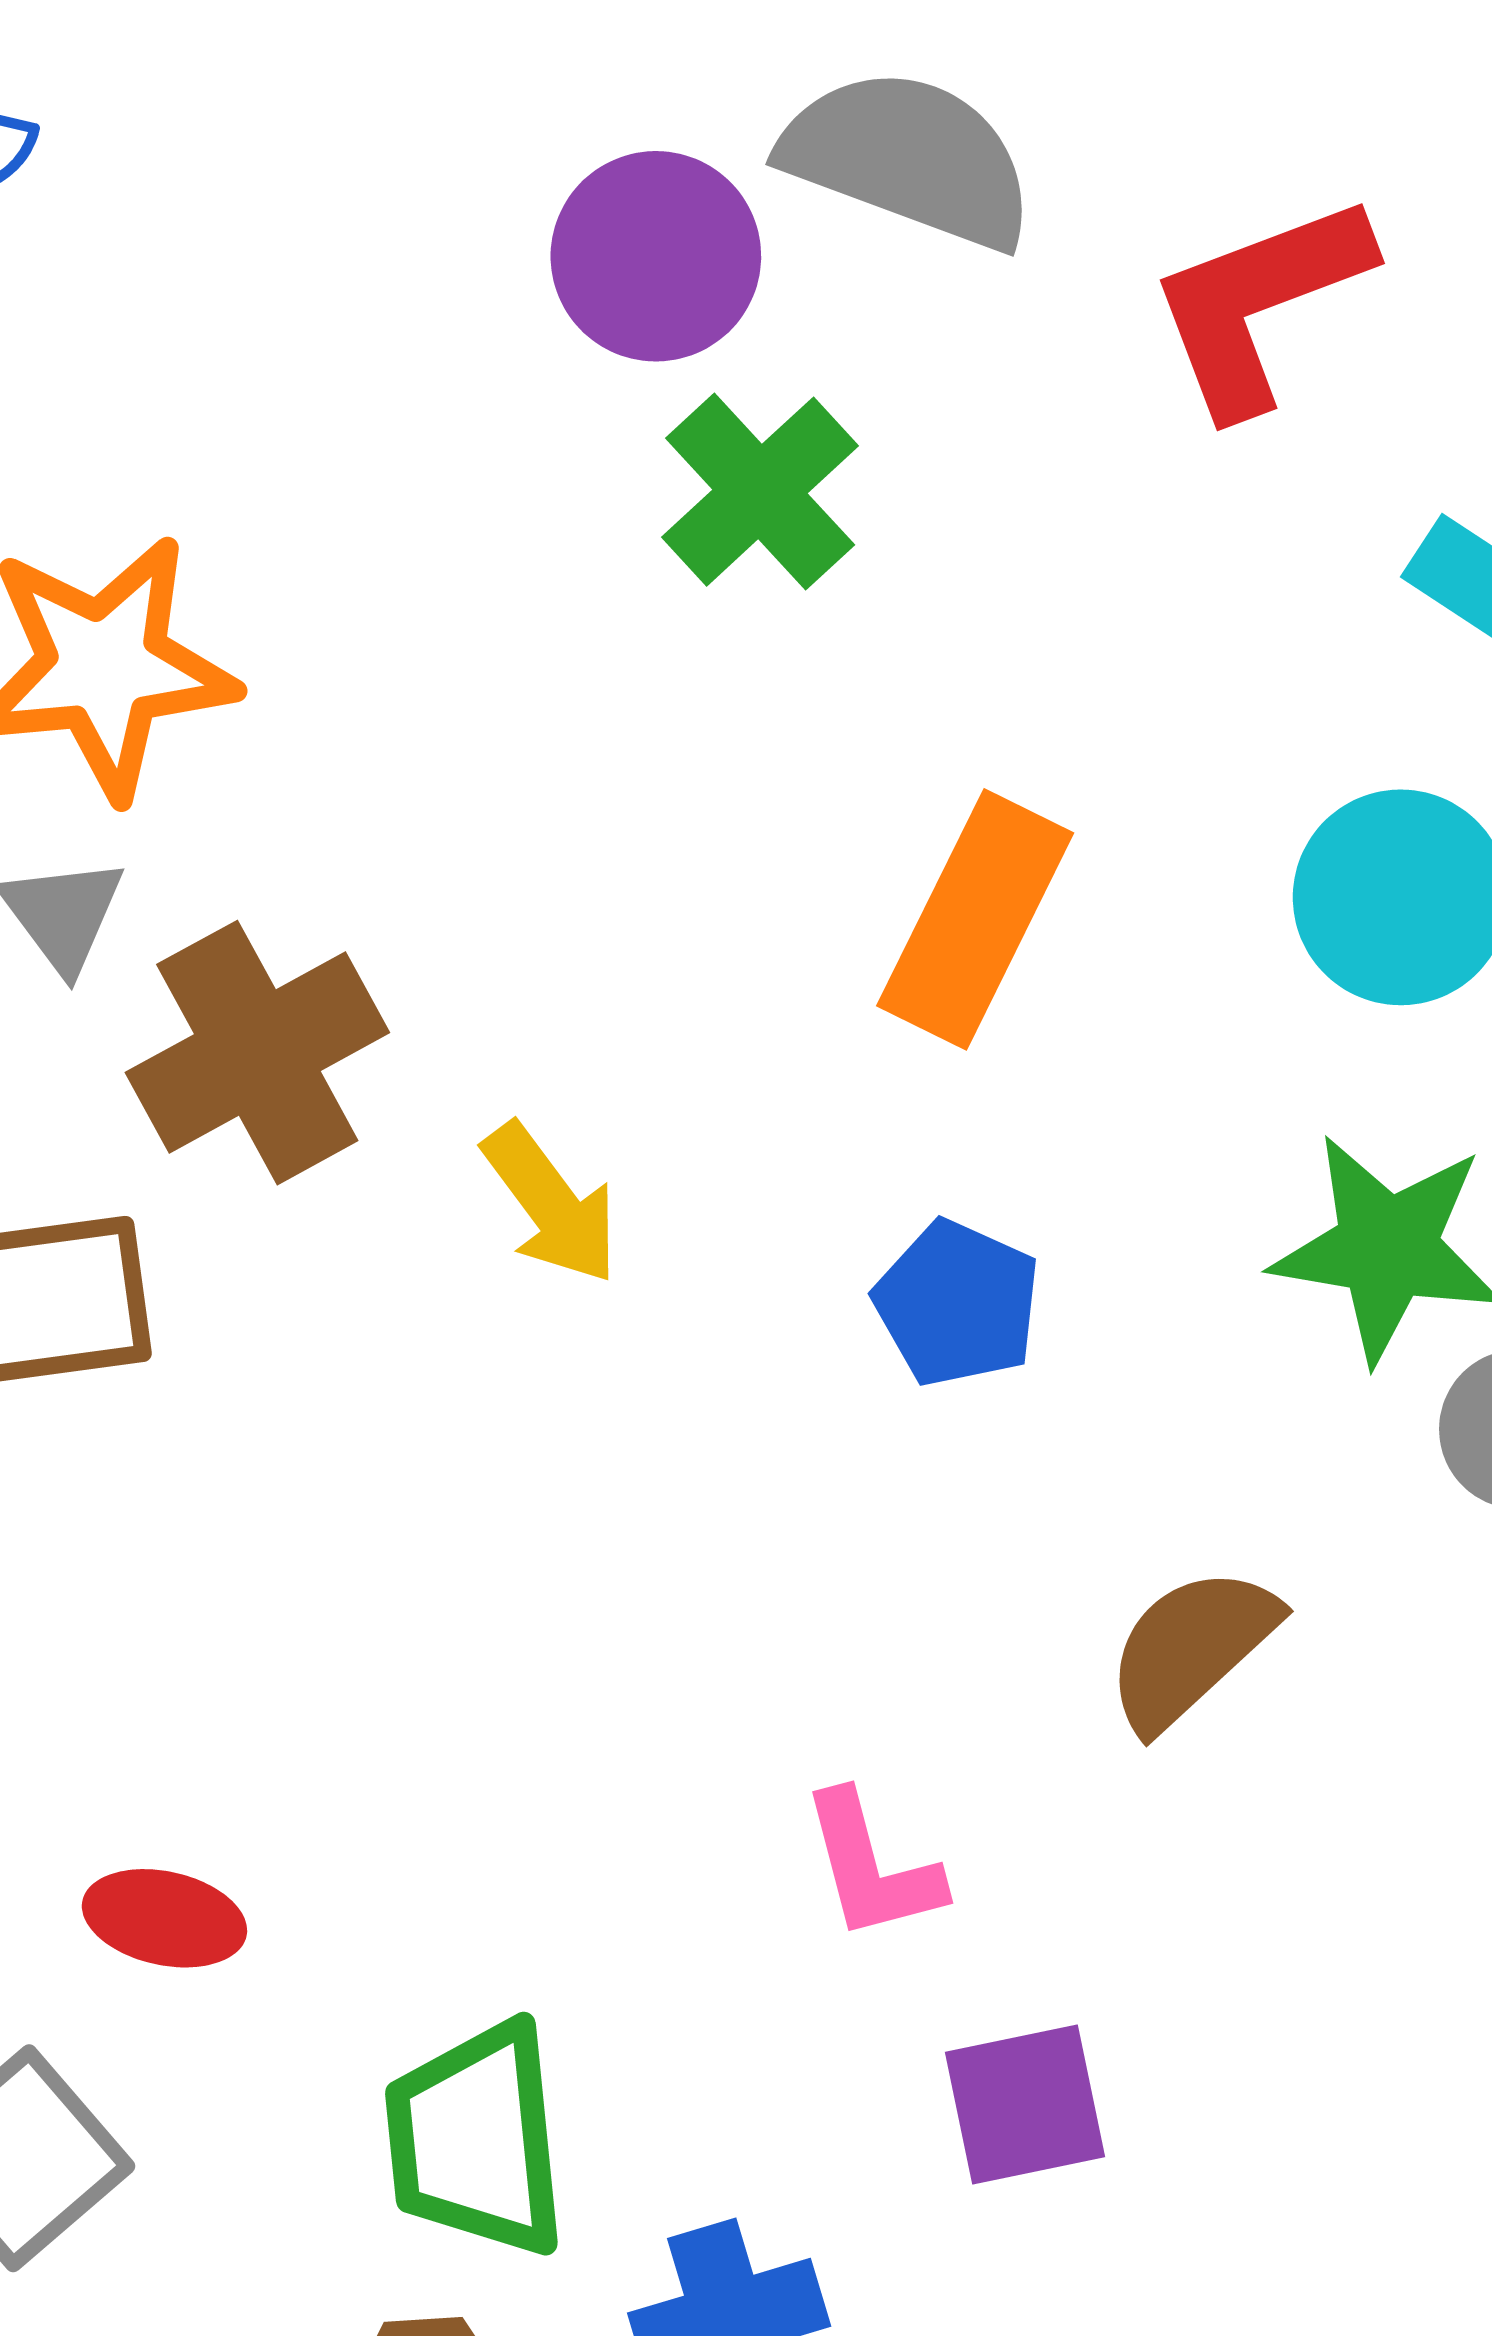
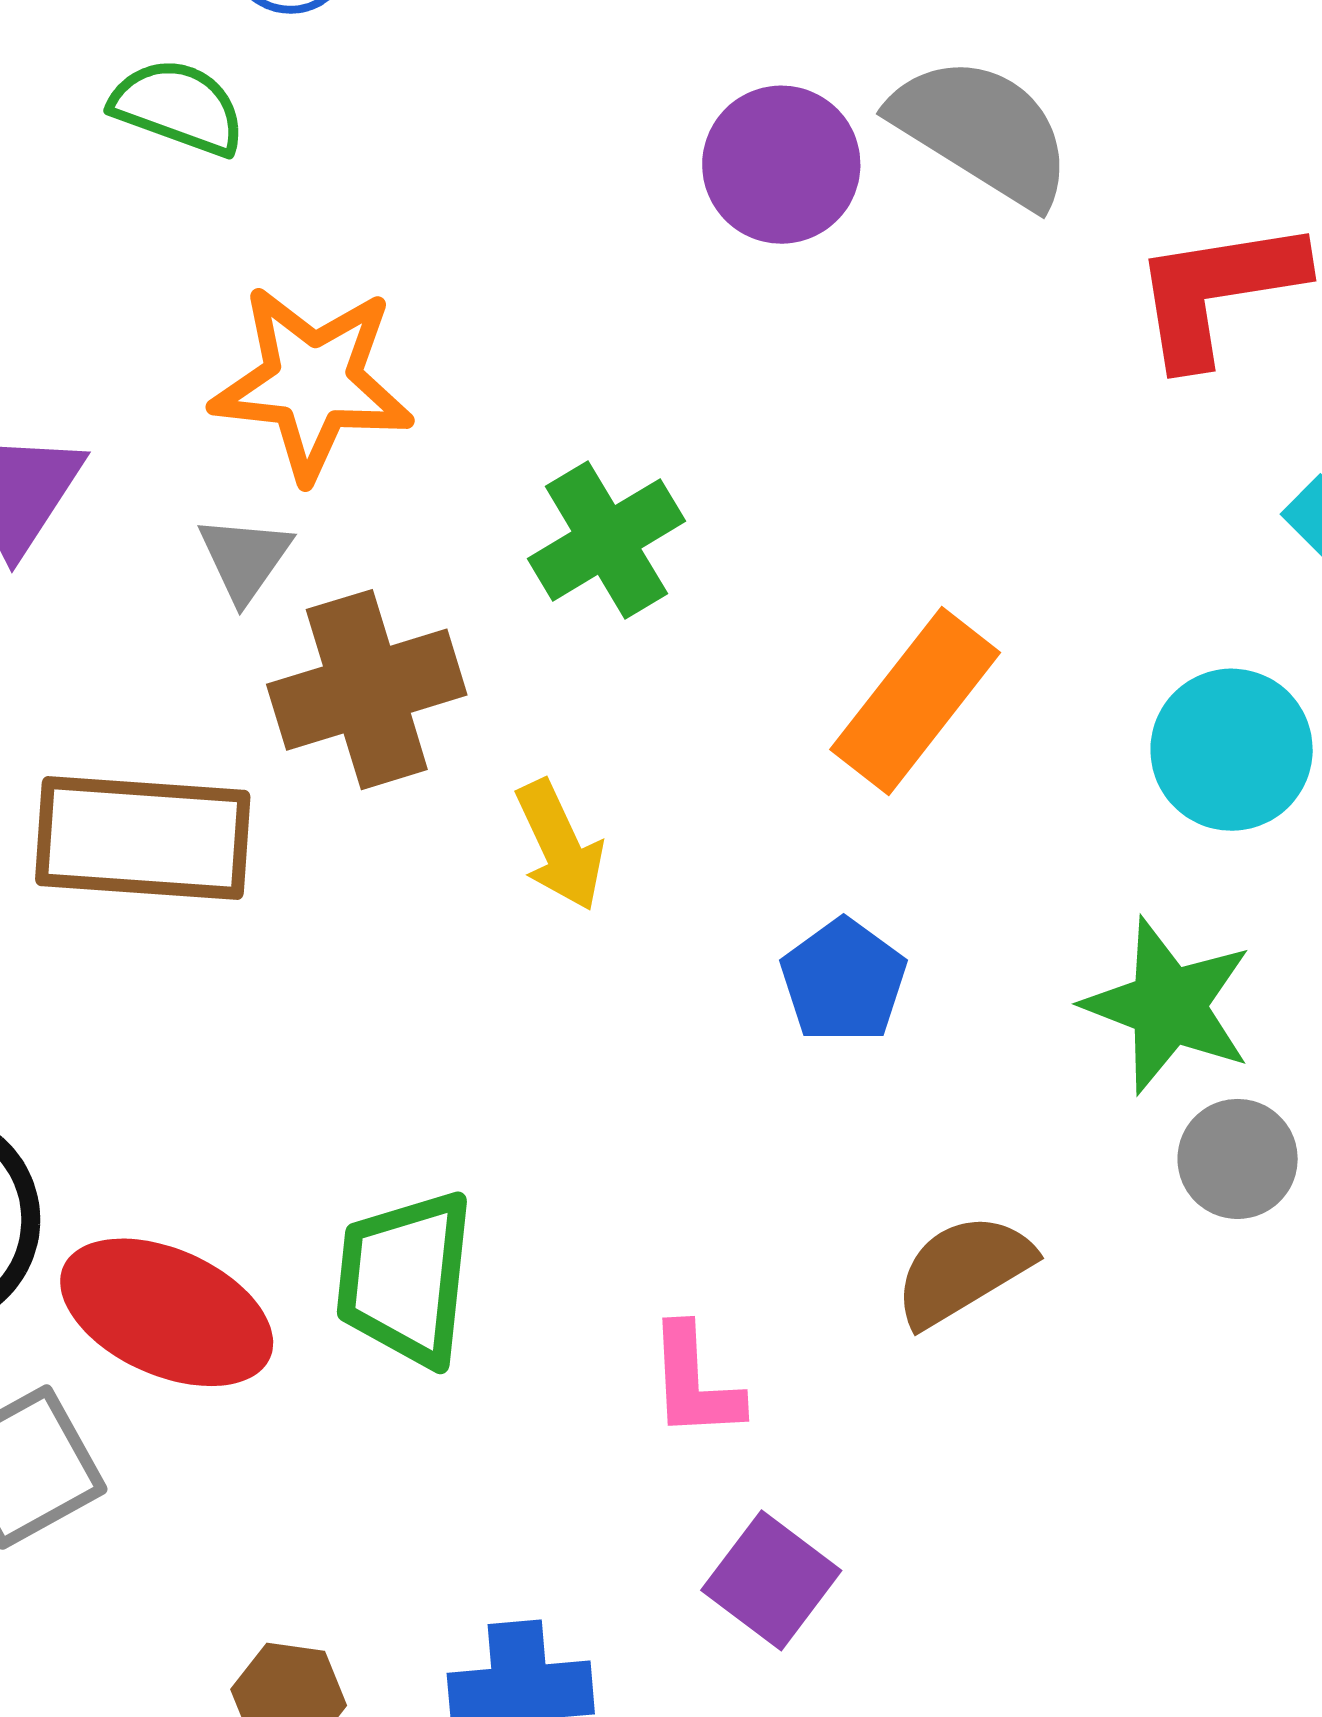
green cross: (760, 492) -> (606, 540), moved
red ellipse: (164, 1918) -> (167, 1312), size x1.8
purple square: (1025, 2104) -> (771, 1580), turned 37
green trapezoid: (476, 2139) -> (405, 1278), moved

